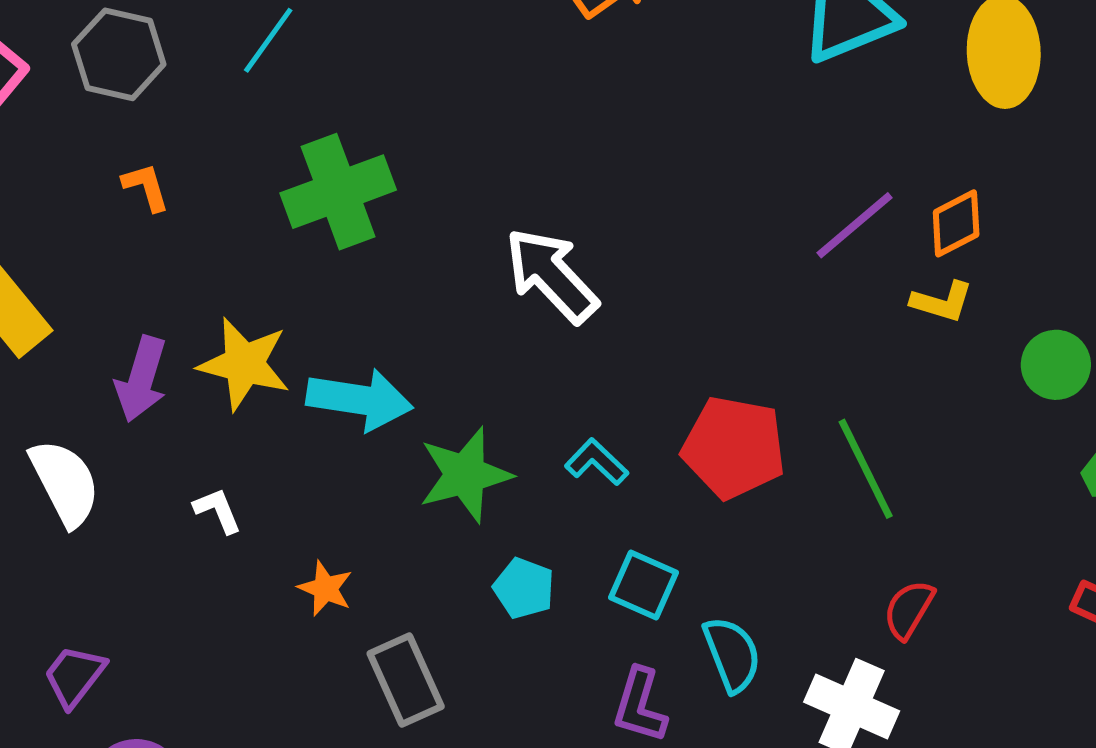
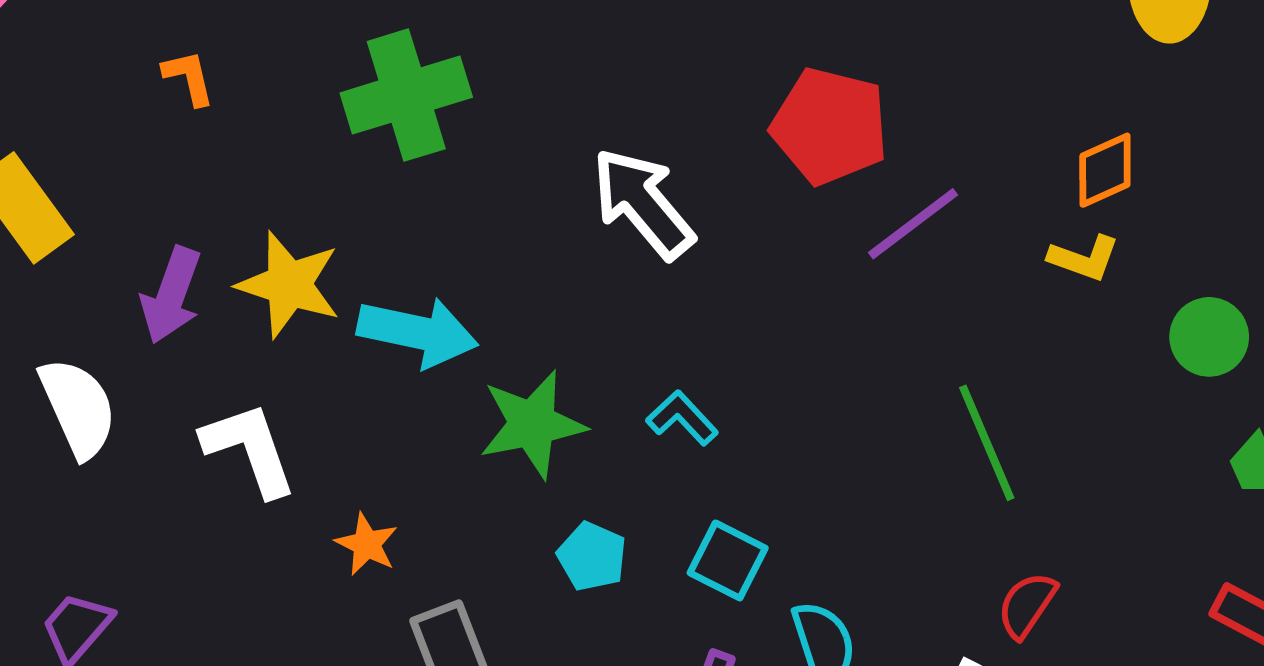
purple line: (855, 225) -> (913, 224), moved
red pentagon: (734, 447) -> (830, 126), moved
white L-shape: (218, 510) -> (249, 449), size x1.8

